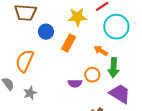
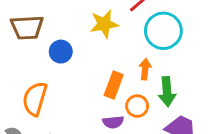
orange rectangle: (69, 43) -> (114, 85), moved
orange arrow: (101, 51) -> (145, 69), turned 72

